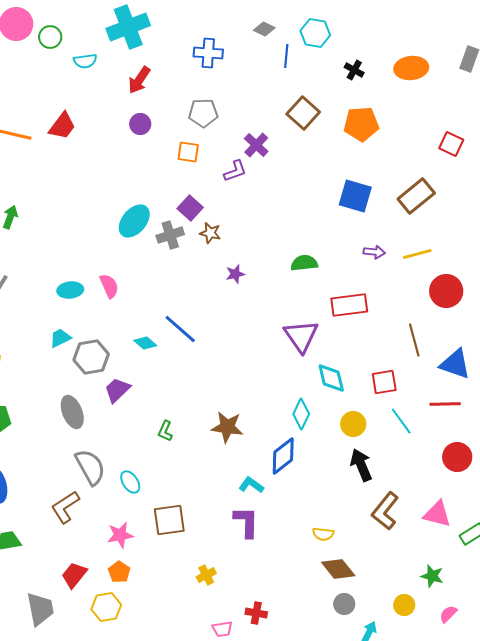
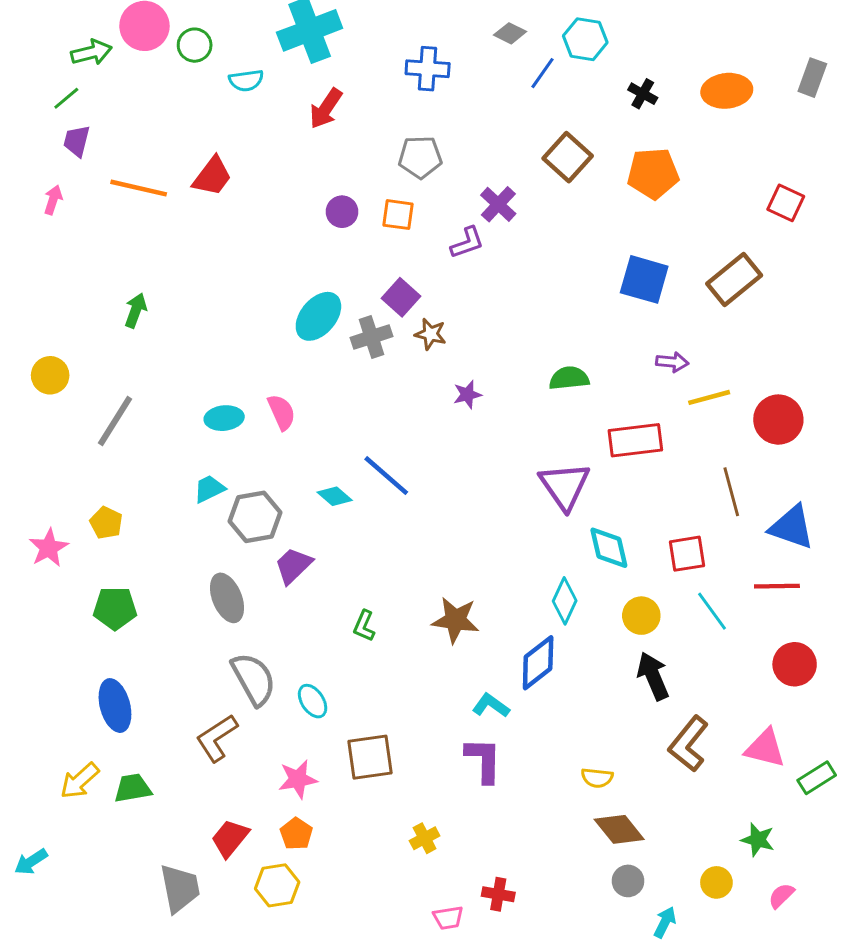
blue line: (286, 56) -> (543, 73), turned 30
purple circle: (140, 124) -> (342, 212), moved
yellow line: (417, 254) -> (709, 397), moved

